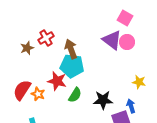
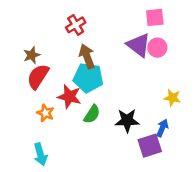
pink square: (125, 18) -> (155, 17), turned -35
red cross: (46, 38) -> (76, 25), moved
red semicircle: (22, 90) -> (38, 76), moved
blue arrow: (131, 106) -> (162, 128), turned 40

